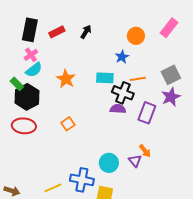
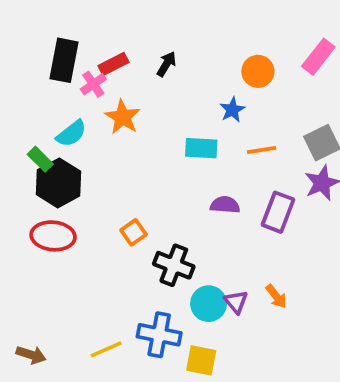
pink cross: (31, 55) -> (93, 84), moved
orange star: (66, 79) -> (123, 117), moved
black cross: (123, 93) -> (174, 265), moved
orange arrow: (145, 151) -> (276, 296), moved
purple triangle: (135, 161) -> (236, 302), moved

